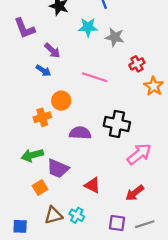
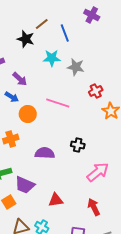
orange circle: (61, 101) -> (28, 114), moved
black cross: (117, 124) -> (78, 145), size x0.6
red triangle: (92, 185) -> (56, 200), turned -35
red arrow: (135, 193) -> (94, 207), turned 102

